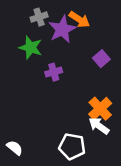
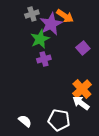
green star: (31, 48) -> (40, 39), moved, turned 30
white semicircle: (15, 148) -> (25, 121), moved

